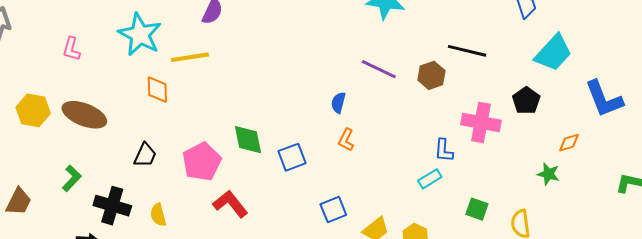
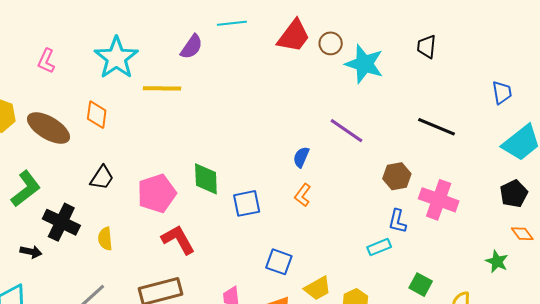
brown hexagon: (431, 75) -> (397, 176), moved
orange diamond: (157, 90) -> (97, 115), moved
black pentagon: (526, 101) -> (514, 194), moved
orange diamond: (569, 143) -> (522, 234), turned 60
green L-shape: (72, 178) -> (26, 189), size x1.4
blue square: (333, 210) -> (279, 262), turned 32

